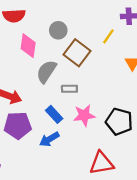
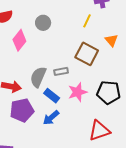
pink diamond: (28, 46) -> (19, 40), turned 40
brown square: (77, 53) -> (87, 54), moved
gray semicircle: (46, 72) -> (38, 77), moved

